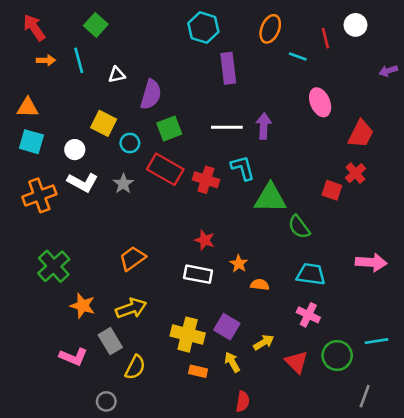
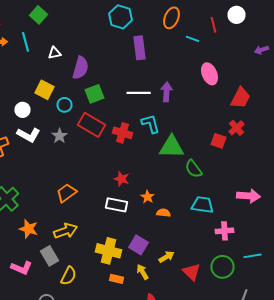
pink cross: (308, 315) -> (224, 231), moved, turned -30

